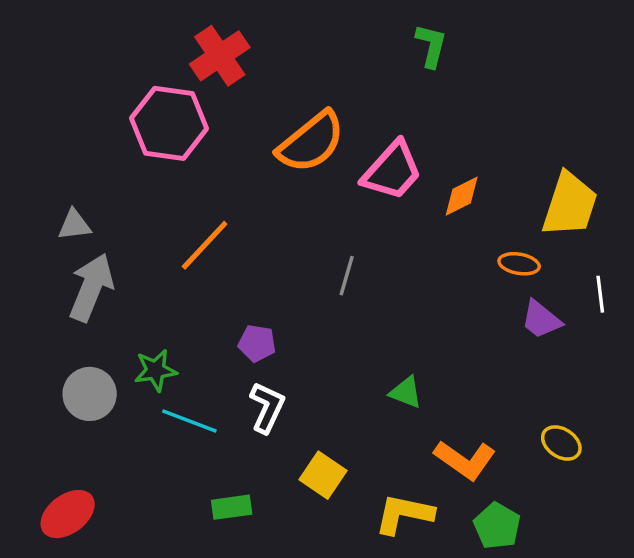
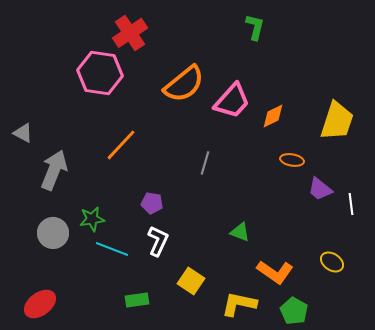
gray triangle: (74, 225) -> (23, 133), moved, turned 35
orange ellipse: (519, 264) -> (292, 160), moved
white line: (600, 294) -> (351, 204), moved

